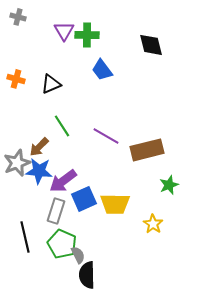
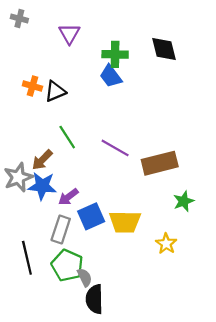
green cross: (87, 35) -> (115, 54), moved
orange cross: (16, 79) -> (32, 86), moved
purple arrow: (63, 181) -> (68, 197), size x0.7

